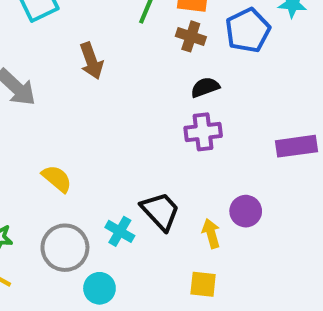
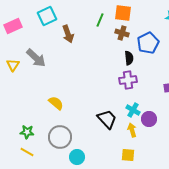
blue pentagon: (248, 30) -> (148, 43), moved
brown arrow: (91, 61) -> (68, 34), moved
black semicircle: (205, 87) -> (129, 58), turned 104
cyan cross: (120, 231) -> (133, 110), moved

